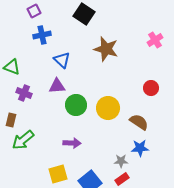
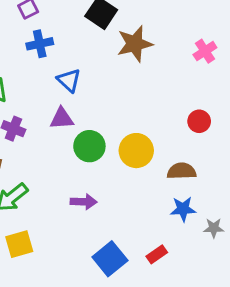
brown star: (106, 49) -> (135, 44), moved, turned -30
brown semicircle: (139, 122) -> (182, 171), turned -36
gray star: (121, 161) -> (214, 228), moved
yellow square: (58, 174) -> (19, 244), moved

